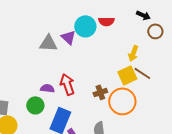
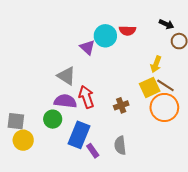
gray triangle: (48, 43) -> (66, 76), moved, turned 30
purple semicircle: (47, 88) -> (65, 101), size x1.5
orange circle: (122, 101) -> (164, 107), moved

